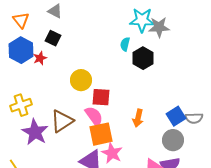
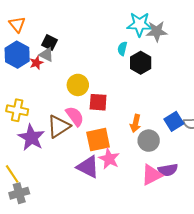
gray triangle: (55, 11) -> (46, 55), moved
yellow cross: (21, 105) -> (17, 110), turned 30
pink semicircle: (94, 116) -> (75, 116), moved
gray circle: (173, 140) -> (149, 141), moved

